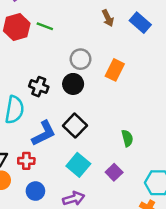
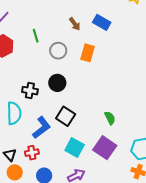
green line: (45, 26) -> (36, 36), moved, turned 64
gray circle: (81, 59) -> (58, 51), moved
orange rectangle: (115, 70) -> (88, 53), moved
purple square: (114, 172) -> (105, 148), size x1.6

